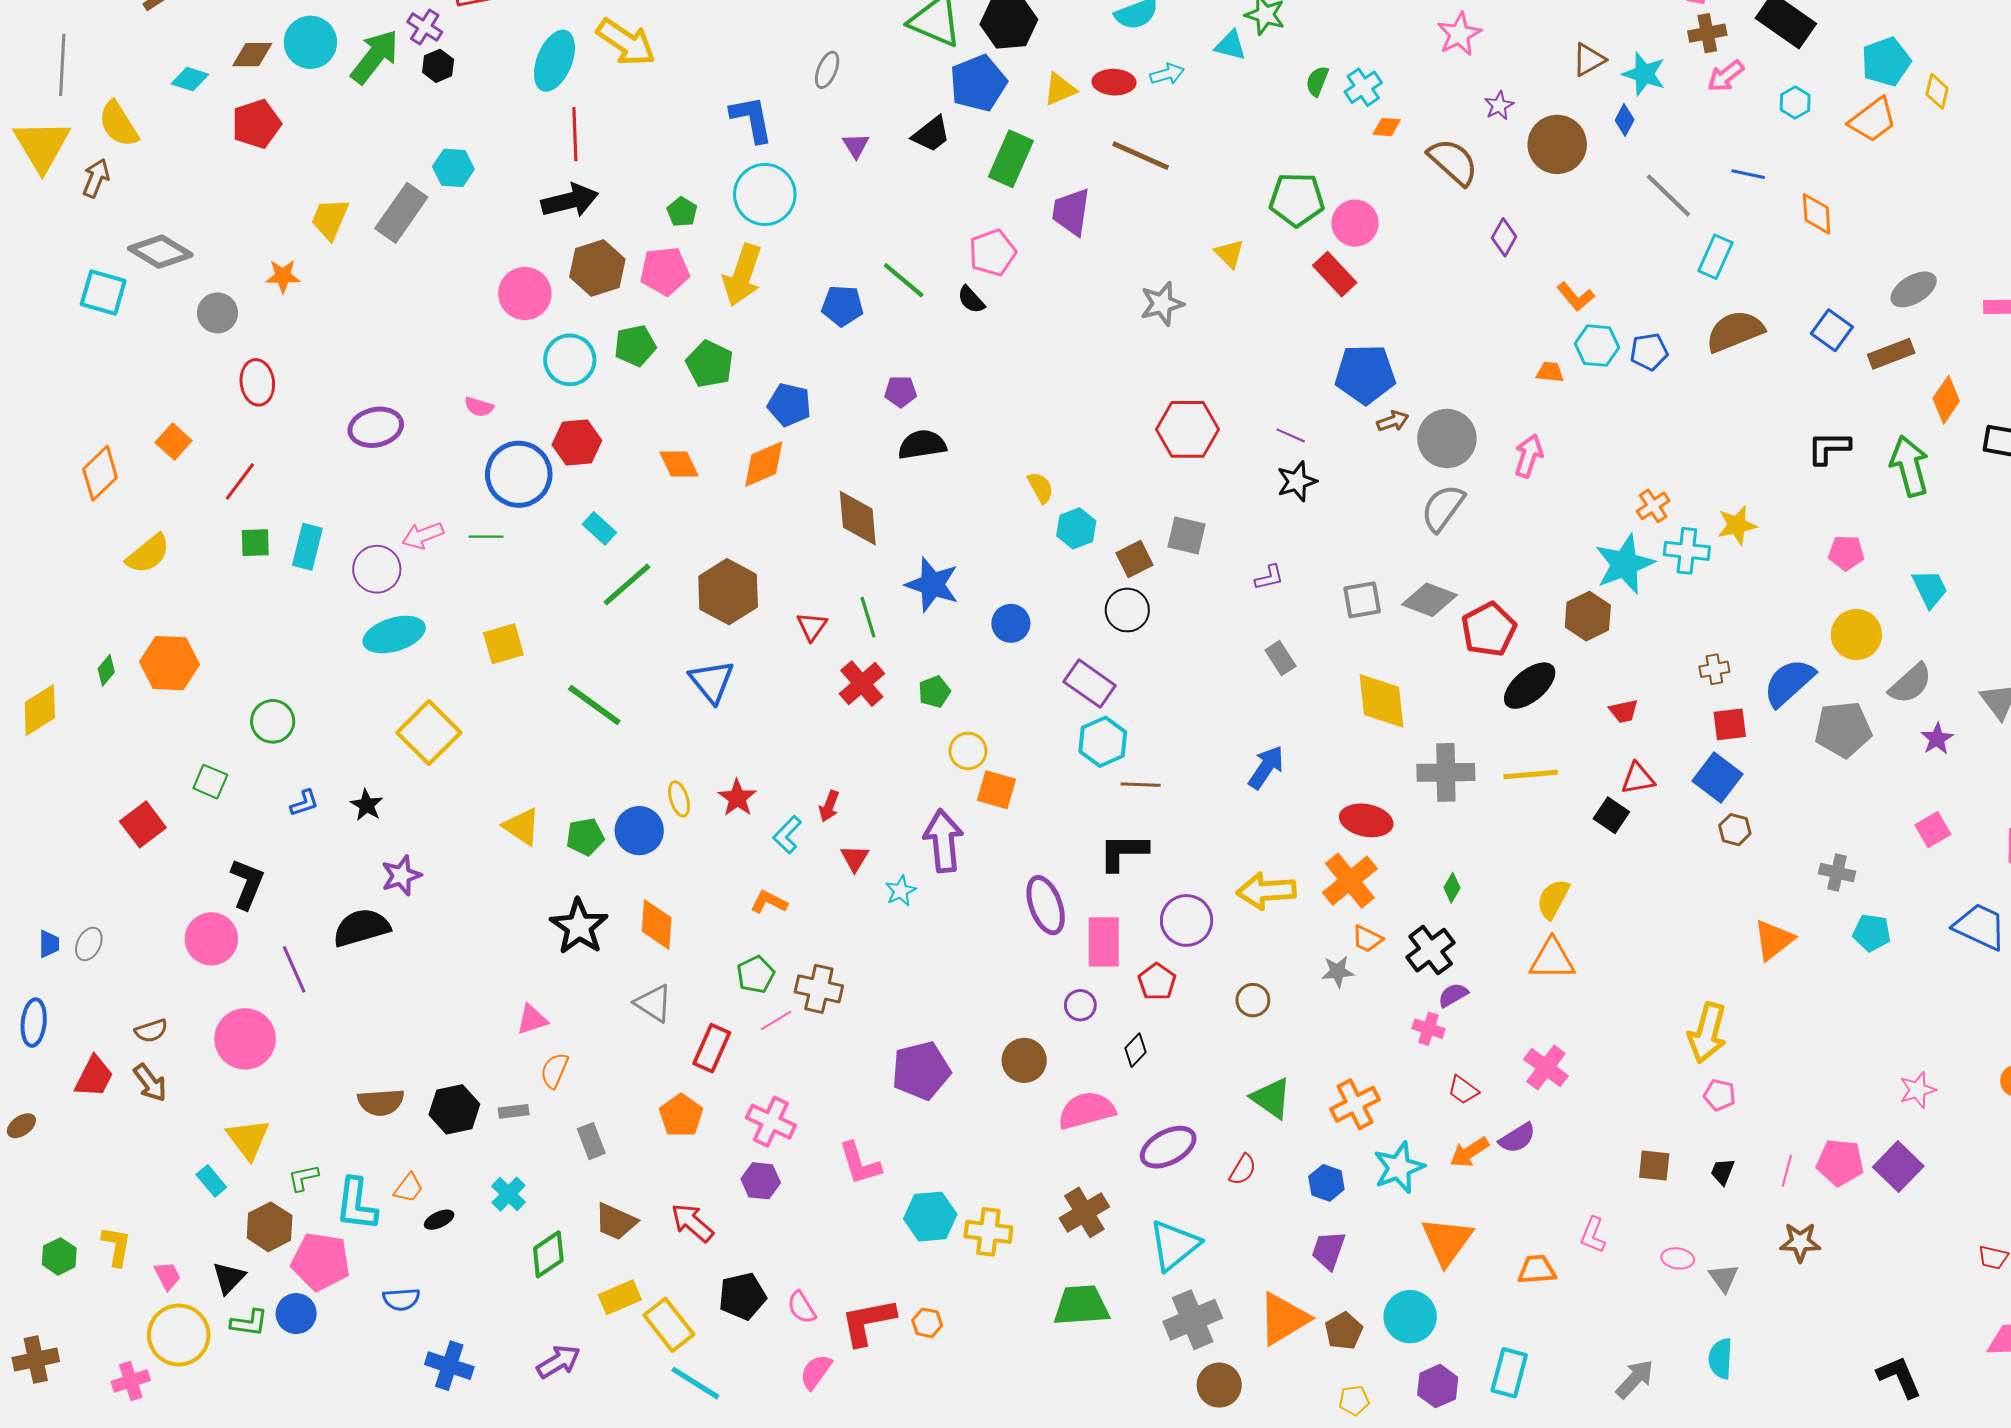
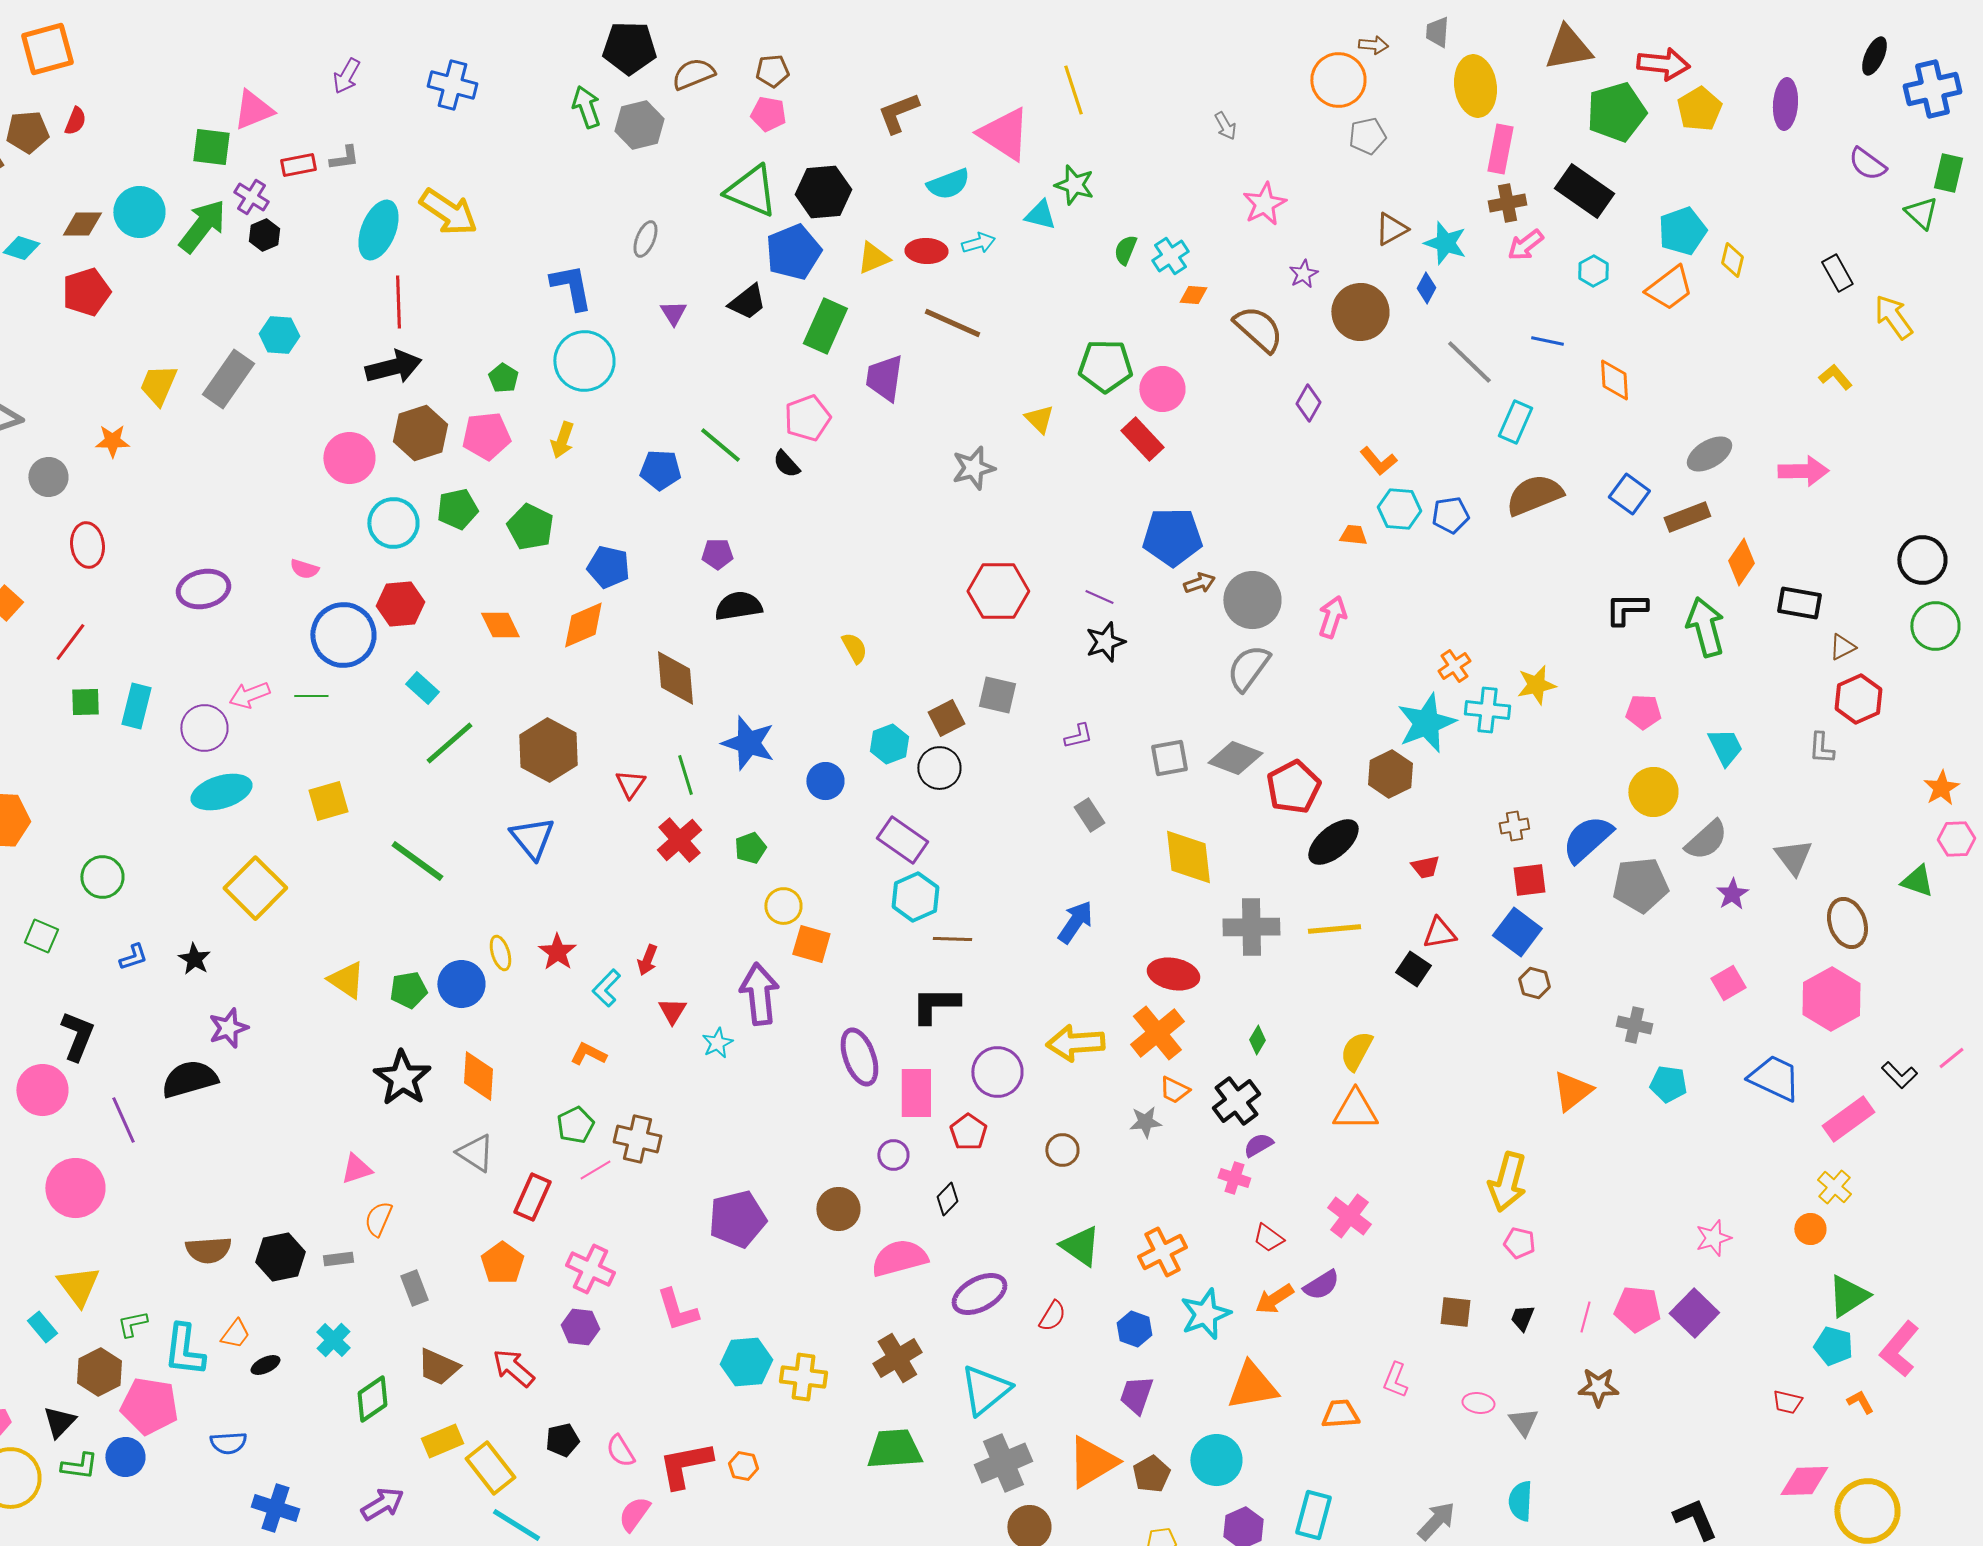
yellow arrow: (742, 275) -> (562, 440), size x0.6
cyan hexagon: (1076, 528) -> (889, 744), moved
orange triangle: (1447, 1241) -> (1252, 1386), turned 44
black pentagon: (742, 1296) -> (562, 1440), size x0.7

